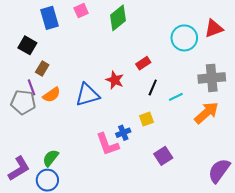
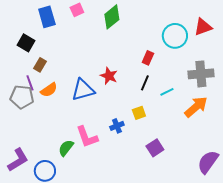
red rectangle: (143, 63) -> (148, 58), moved, turned -32
pink L-shape: (107, 144) -> (87, 137), moved
green semicircle: (51, 158) -> (66, 148), moved

